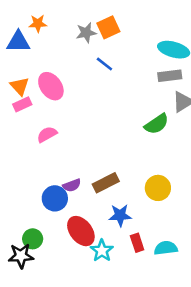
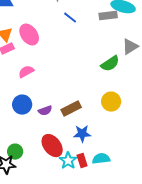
gray rectangle: (170, 76) -> (108, 16), moved
yellow circle: (158, 188) -> (111, 102), moved
blue circle: (55, 198) -> (22, 105), moved
red rectangle: (137, 243) -> (82, 161), moved
cyan semicircle: (166, 248) -> (101, 159), moved

